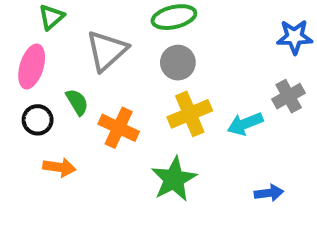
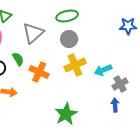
gray cross: (289, 96) -> (120, 84), moved
green star: (174, 179) -> (66, 114), moved
blue arrow: (269, 193) -> (115, 105), turned -88

